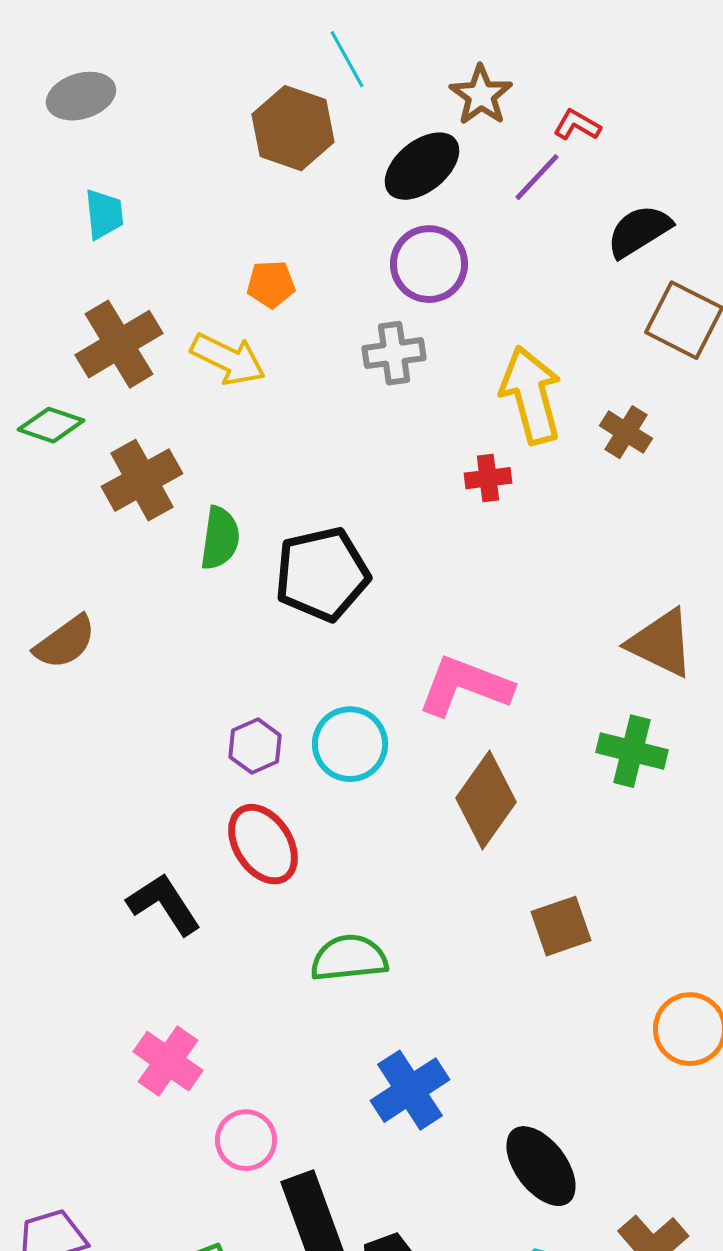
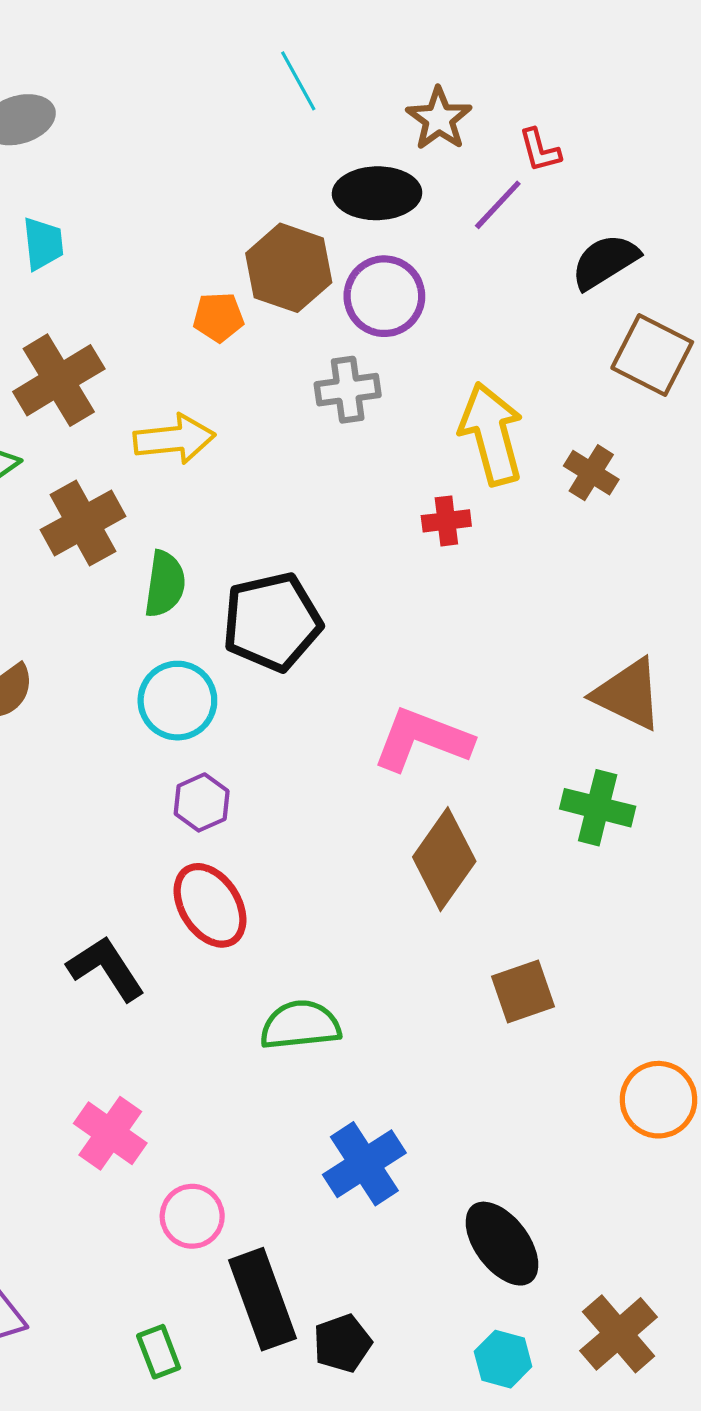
red L-shape: (577, 125) -> (540, 150), turned -135
brown hexagon: (293, 128) -> (289, 268), moved
black ellipse: (422, 166) -> (377, 193), turned 38
yellow arrow: (228, 359) -> (174, 439), moved, turned -32
cyan circle: (350, 744) -> (177, 701), moved

